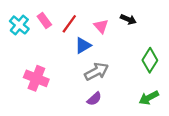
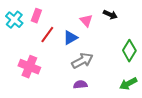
pink rectangle: (44, 20) -> (36, 16), turned 56
red line: (69, 24) -> (47, 35), moved
purple semicircle: (94, 99) -> (80, 85), turned -144

